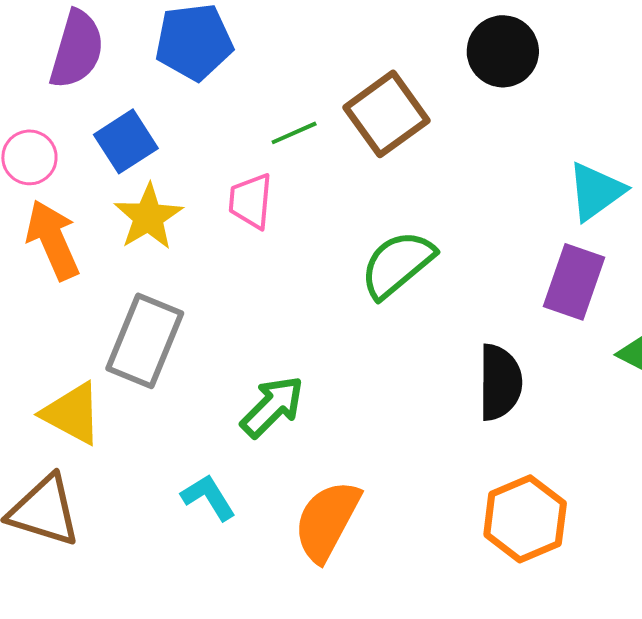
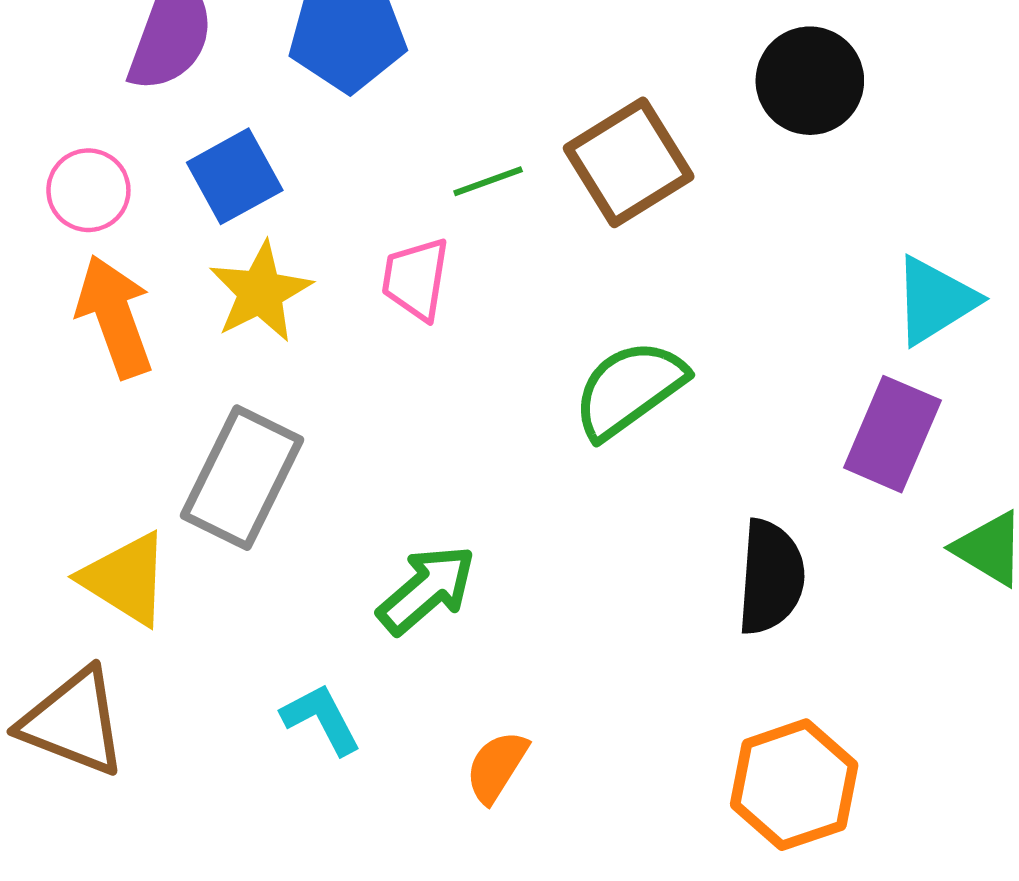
orange semicircle: (327, 521) -> (497, 767), size x0.6

